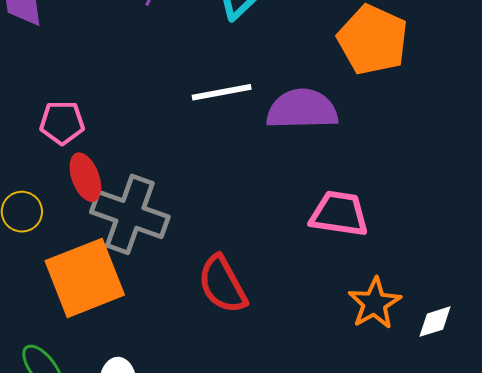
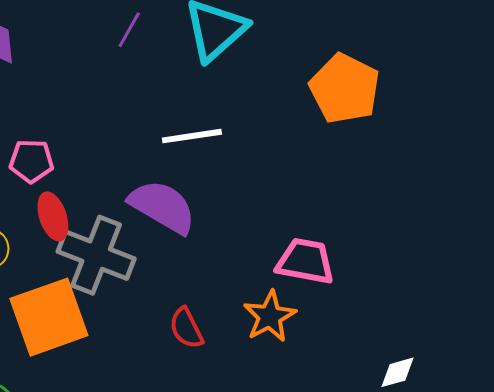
purple semicircle: (302, 109) -> (162, 207), moved, turned 30
red semicircle: (222, 284) -> (186, 328), size x0.7
orange star: (375, 303) -> (270, 316), moved

